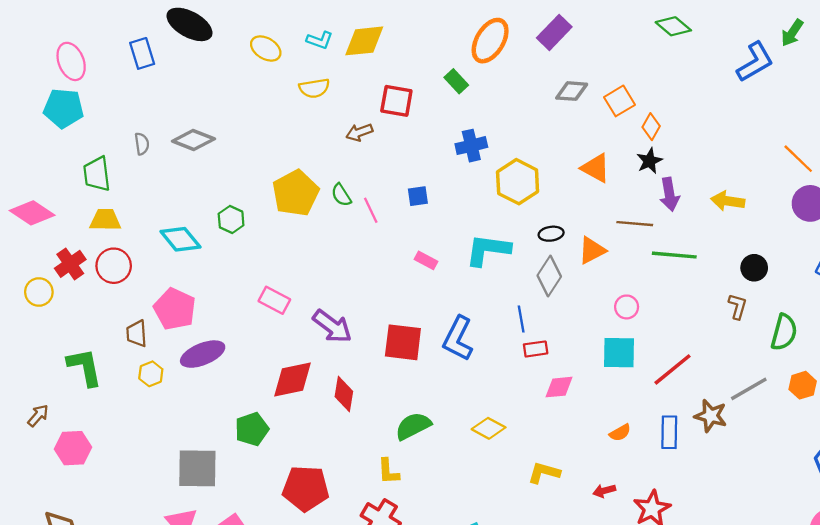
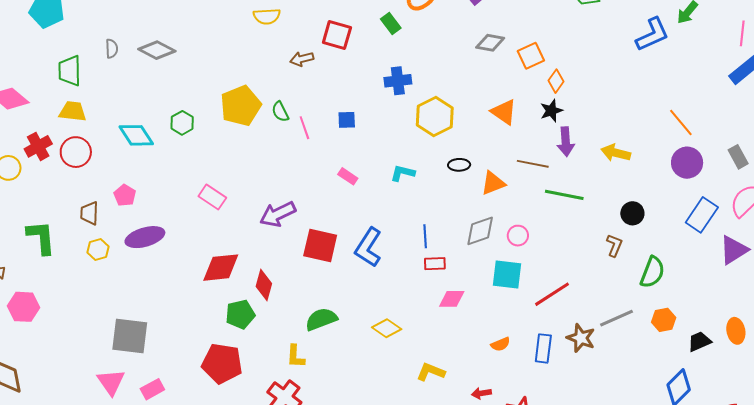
cyan L-shape: (488, 250) -> (403, 173), size x0.6
gray diamond: (549, 276) -> (480, 231), moved, turned 32
pink pentagon: (175, 309) -> (125, 195), size x0.6
purple arrow: (332, 326) -> (278, 214), moved, turned 111
green pentagon: (252, 429) -> (240, 314), moved

